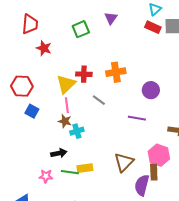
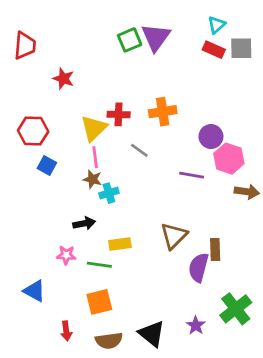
purple triangle: (111, 18) -> (156, 37), size x1.6
red trapezoid: (30, 24) -> (25, 46), moved
green square: (81, 29) -> (130, 40), moved
pink hexagon: (159, 155) -> (229, 159), moved
green line: (70, 172) -> (99, 265), moved

